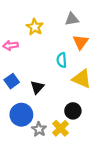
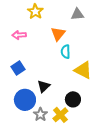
yellow star: (35, 27) -> (35, 11), moved
orange triangle: (80, 42) -> (58, 34), moved
black triangle: (37, 87) -> (44, 86), moved

